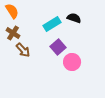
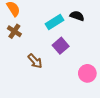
brown arrow: (23, 50) -> (35, 61), moved
pink circle: (72, 62) -> (87, 73), moved

